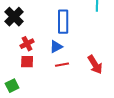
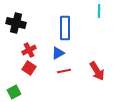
black cross: (14, 17) -> (16, 23), turned -30
red square: (27, 62) -> (29, 68), turned 32

